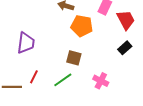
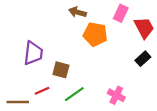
brown square: (74, 58) -> (61, 70), moved
red line: (34, 77) -> (42, 91), turned 40

